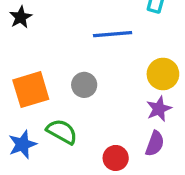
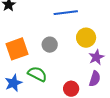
yellow circle: (163, 74) -> (86, 38), moved

